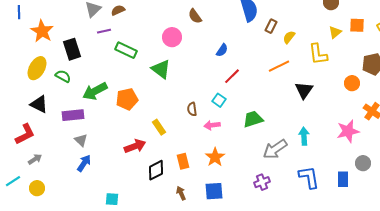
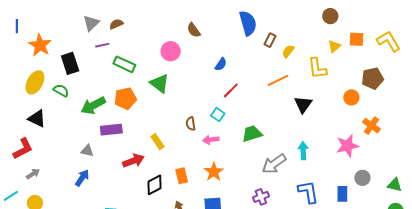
orange pentagon: (127, 99) -> (125, 98), moved
purple rectangle: (73, 115) -> (111, 130), moved
gray triangle: (81, 140) -> (87, 151), moved, turned -32

